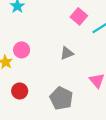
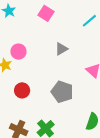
pink square: (79, 16) -> (46, 13), moved

